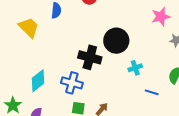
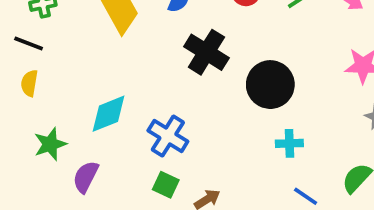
black cross: (90, 57) -> (206, 52), moved

